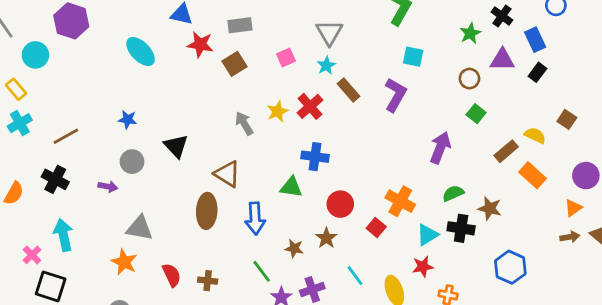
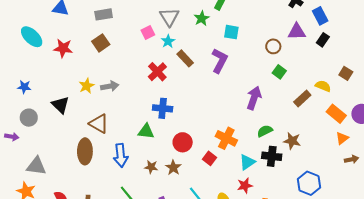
green star: (470, 33) -> (202, 18), moved
red star: (200, 44) -> (63, 48), moved
pink square: (286, 57) -> (148, 33), moved
yellow star: (278, 111) -> (87, 86), moved
gray arrow: (244, 123) -> (110, 86), turned 114
orange rectangle: (533, 175) -> (336, 114), moved
orange triangle: (573, 208) -> (342, 138), moved
brown star: (294, 248) -> (151, 167), moved

